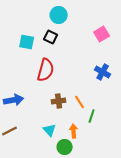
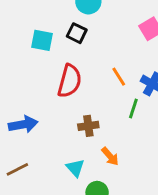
orange line: (80, 102) -> (119, 77), moved
green line: (92, 116) -> (133, 108), moved
orange arrow: (74, 131) -> (110, 156), moved, turned 144

